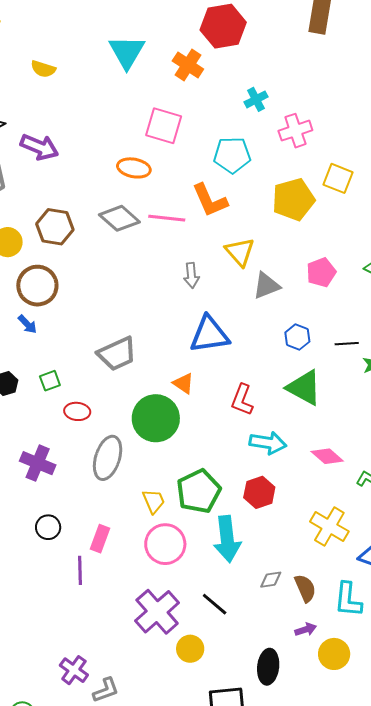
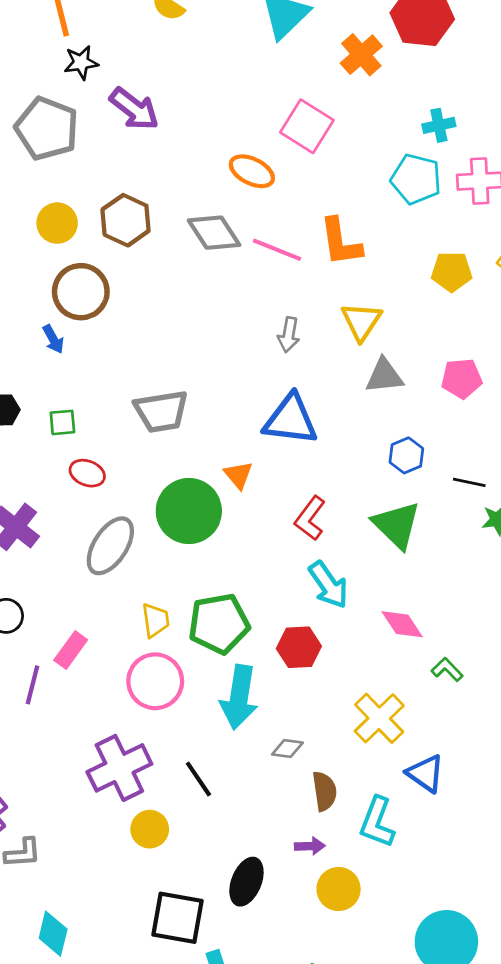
cyan pentagon: (232, 155) -> (416, 179), moved
yellow pentagon: (293, 199) -> (452, 272), size x0.7
cyan arrow: (268, 443) -> (328, 585), turned 30
gray diamond: (271, 580) -> (287, 748), moved

